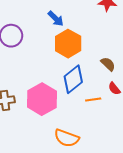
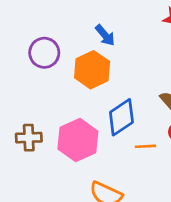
orange hexagon: (68, 44) -> (92, 70), moved

